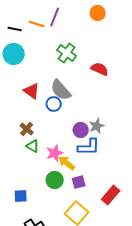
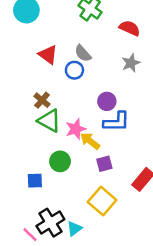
gray semicircle: (61, 90) -> (83, 53), size x0.7
gray star: (97, 126) -> (131, 63), moved
green triangle: (33, 146) -> (49, 121), size x1.5
green circle: (55, 180) -> (60, 161), moved

